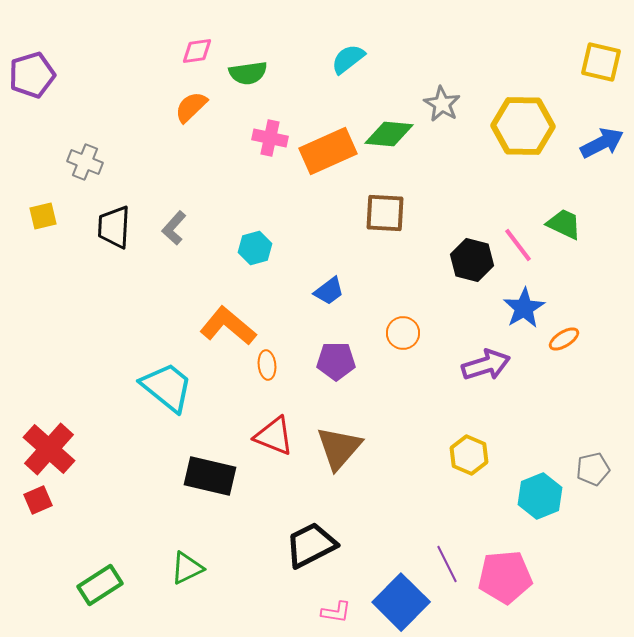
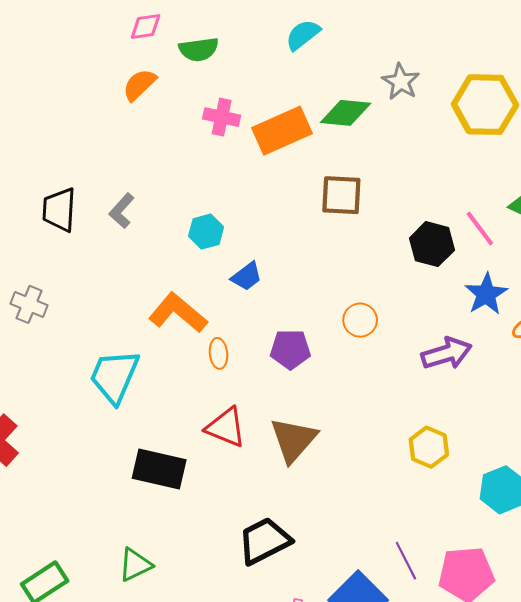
gray cross: (85, 162) -> (29, 304), moved
blue trapezoid: (329, 291) -> (247, 276), moved
cyan trapezoid: (167, 387) -> (114, 376), turned -106

